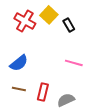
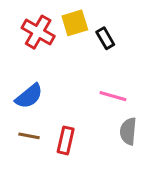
yellow square: (49, 15) -> (75, 23), turned 30
gray semicircle: (66, 100) -> (128, 131), moved, turned -60

